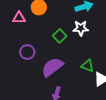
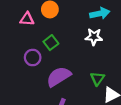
green square: (60, 36) -> (51, 43), moved
green triangle: (87, 66) -> (97, 79), turned 40

